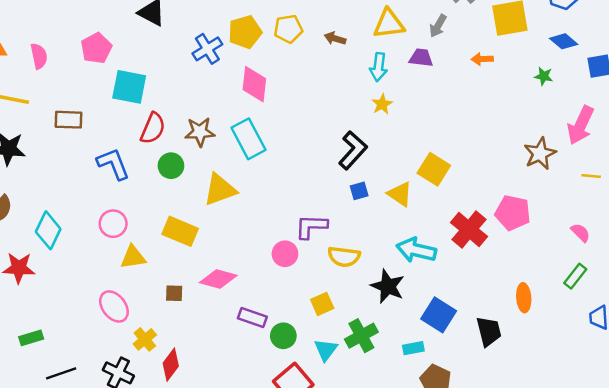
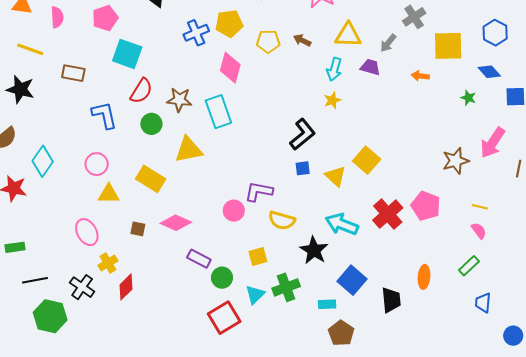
yellow pentagon: (288, 29) -> (268, 41), moved
yellow line: (591, 176) -> (480, 207), moved

